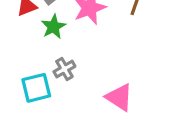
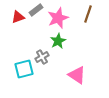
green star: (53, 27) -> (58, 41), moved

